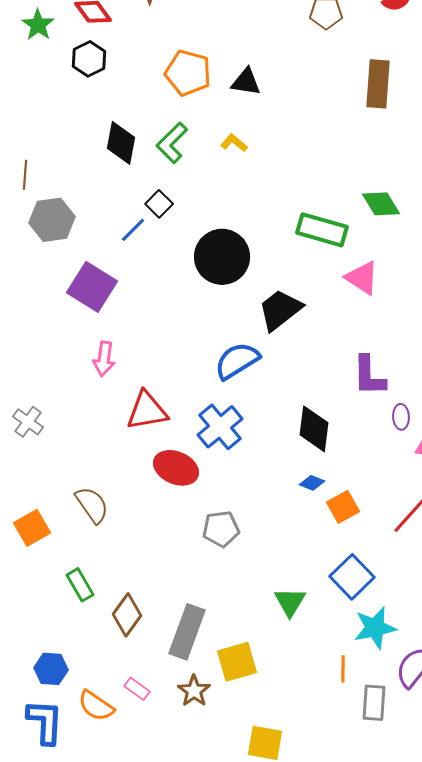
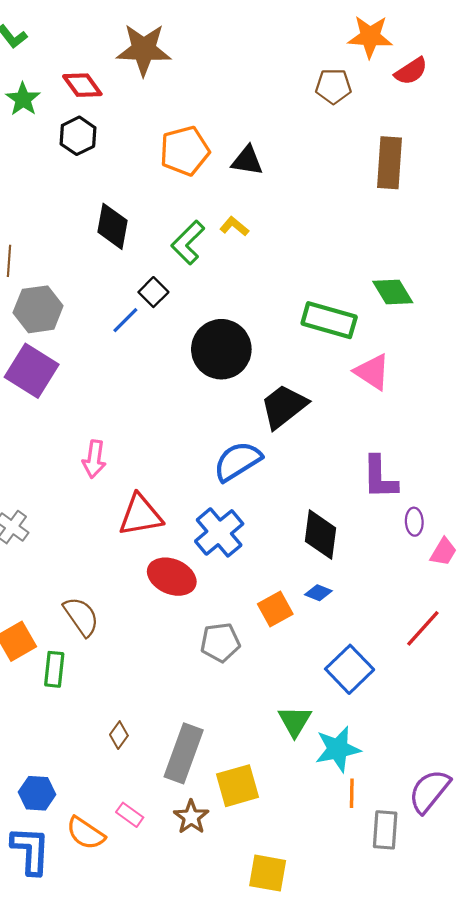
orange pentagon: (188, 73) -> (185, 151), turned -30
green L-shape: (172, 143) -> (188, 243), moved
purple square: (92, 287) -> (32, 371), moved
orange square: (343, 507) -> (275, 609), moved
blue square: (352, 577) -> (350, 669), moved
green rectangle: (80, 585) -> (54, 669), moved, turned 36
brown diamond: (127, 615) -> (119, 735), size x0.6
cyan star: (375, 628) -> (338, 749), moved

